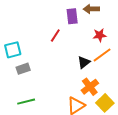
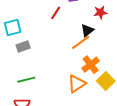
orange line: (102, 55) -> (81, 42), moved
black triangle: (84, 62) -> (87, 30), moved

